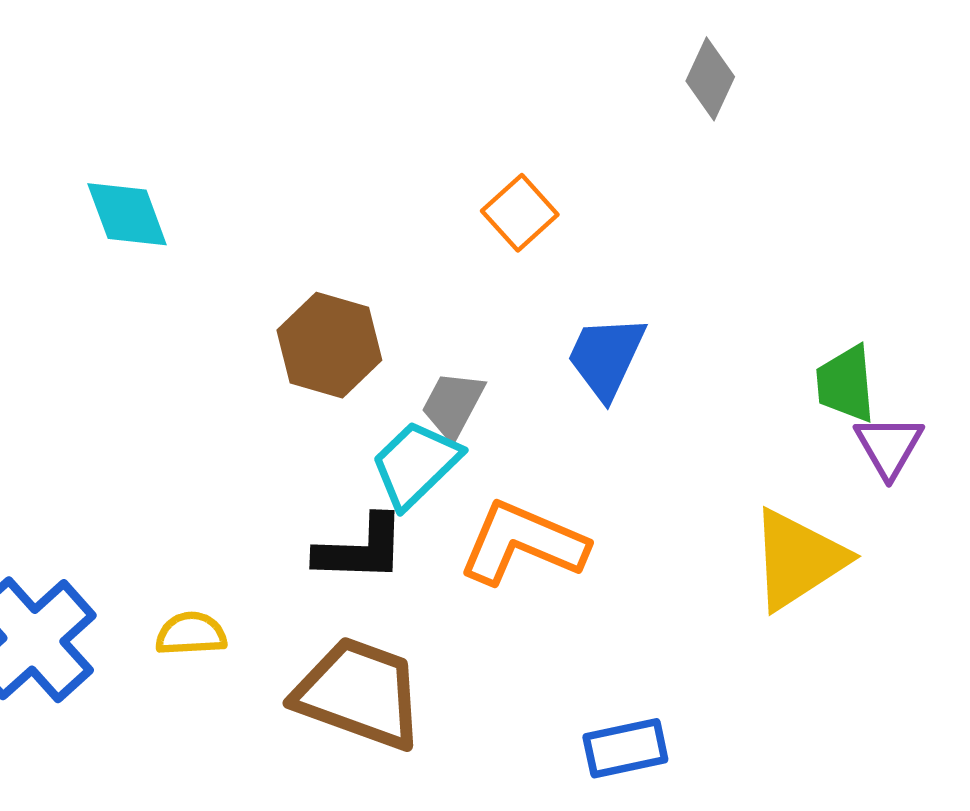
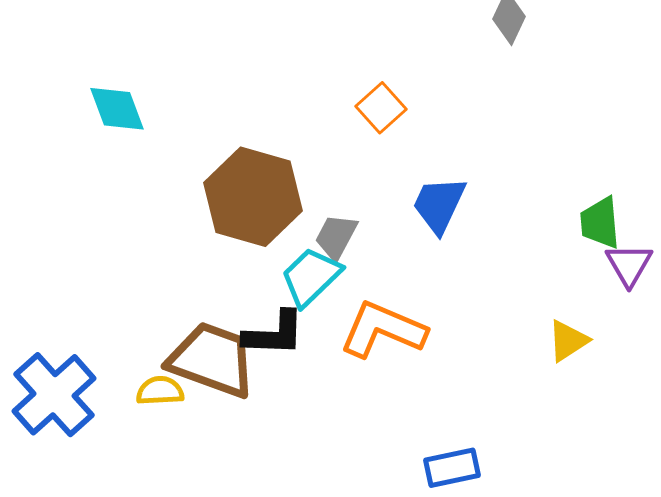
brown hexagon: (329, 345) -> (253, 197), size x1.4
yellow triangle: (798, 559) -> (568, 341), size x0.6
brown trapezoid: (359, 693) -> (212, 360), moved

